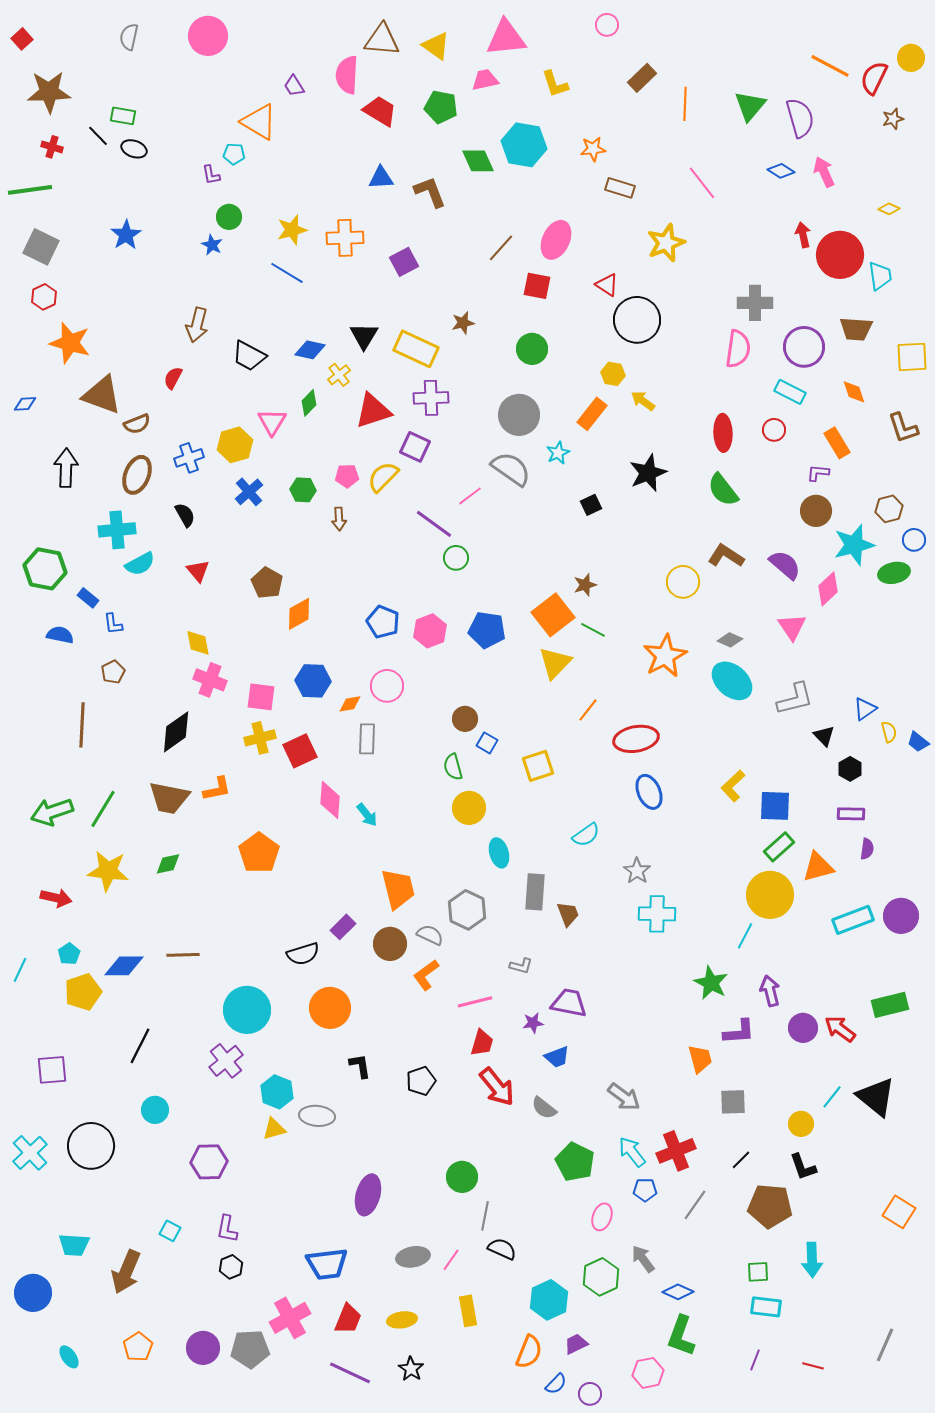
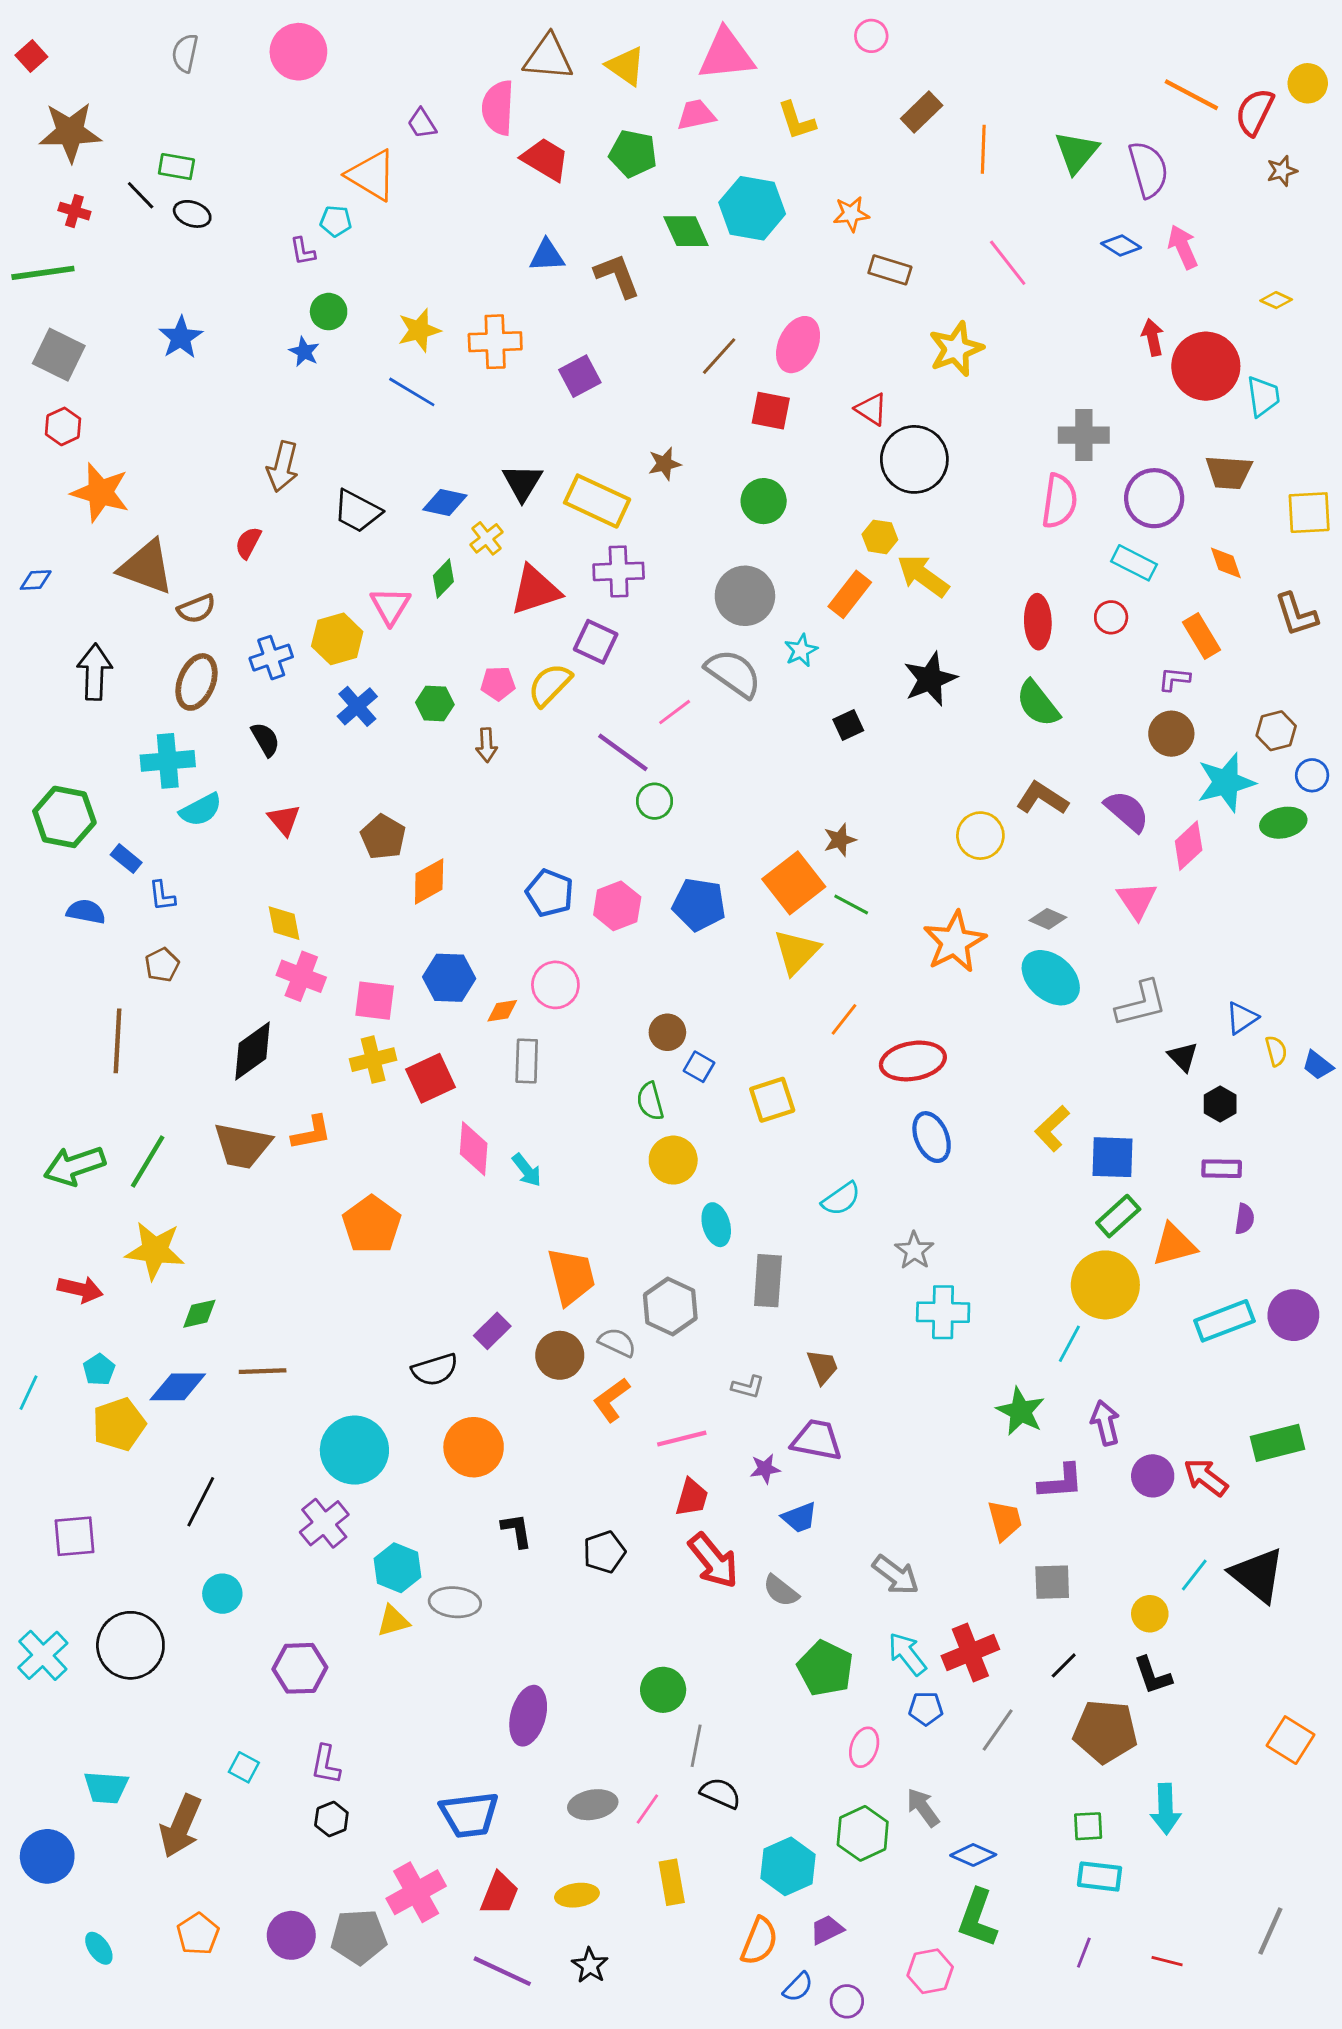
yellow arrow: (643, 401) -> (923, 576), size x1.5
green diamond: (168, 864) -> (199, 1314), moved
brown trapezoid: (568, 914) -> (822, 1367), moved

